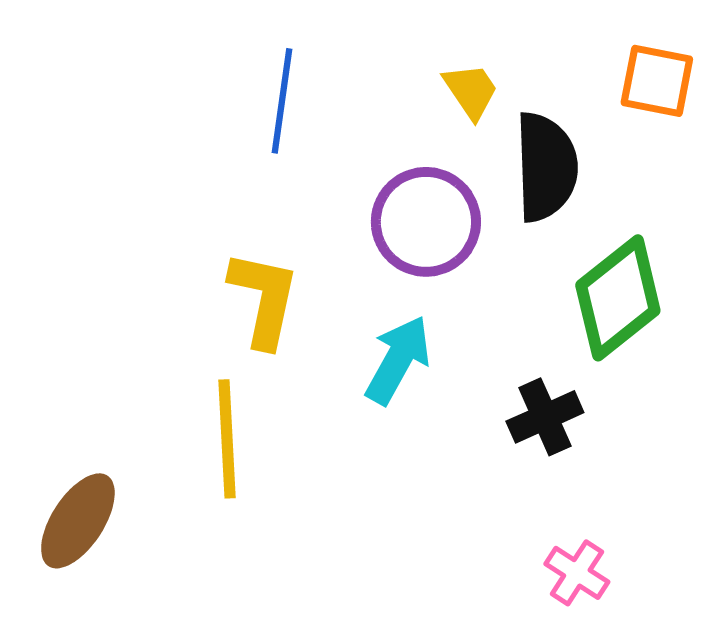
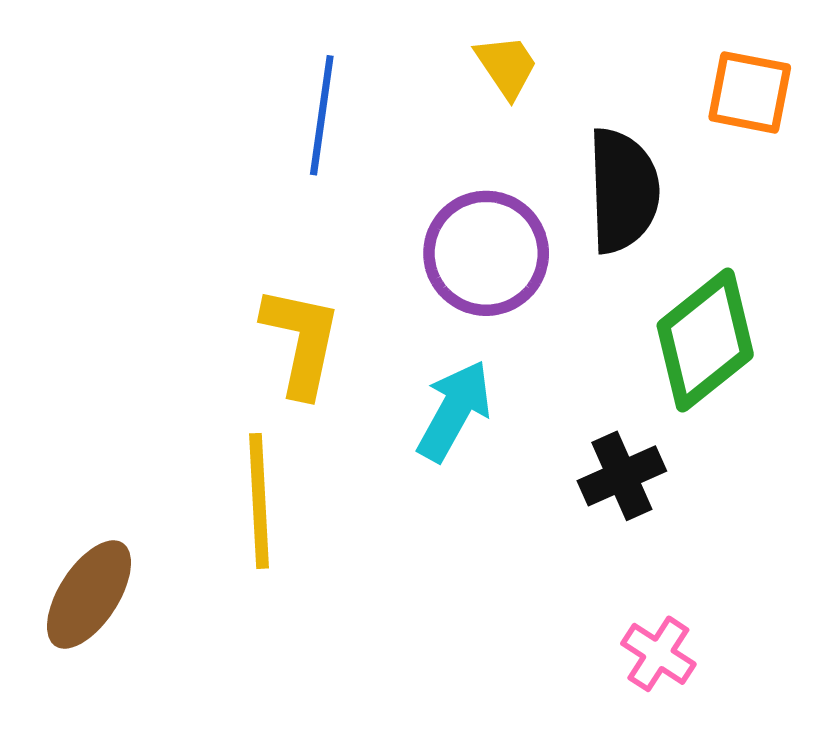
yellow trapezoid: (471, 91) -> (507, 66), moved

